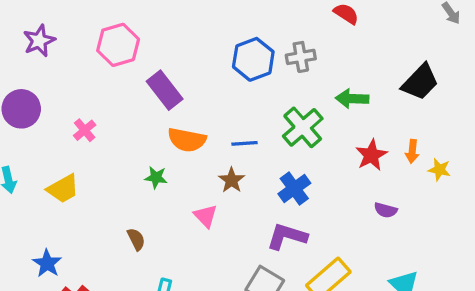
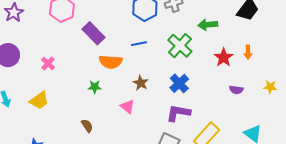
blue line: (244, 143) -> (139, 44), moved
yellow star: (439, 170) -> (270, 87), moved

